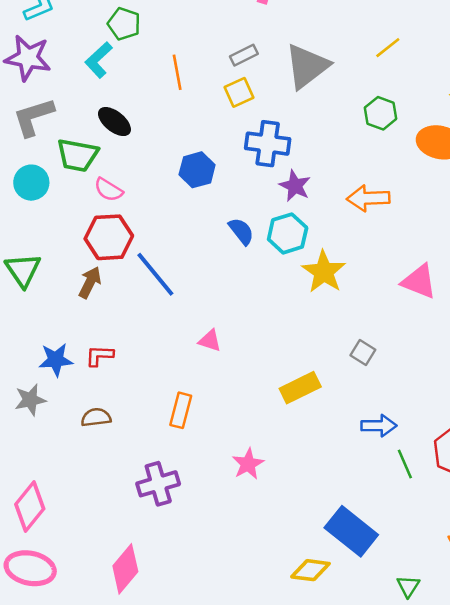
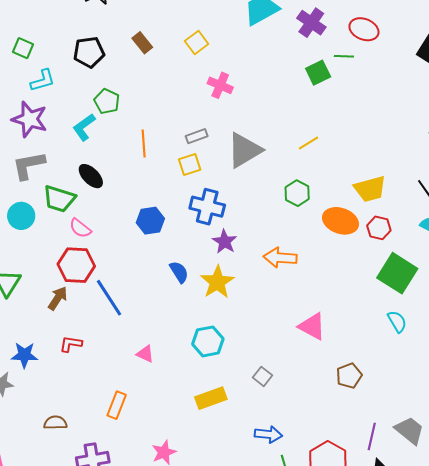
cyan hexagon: (288, 233) -> (208, 341), moved
yellow star: (324, 272) -> (217, 282), moved
red L-shape: (99, 356) -> (71, 344), moved
brown semicircle: (96, 417) -> (55, 423), moved

